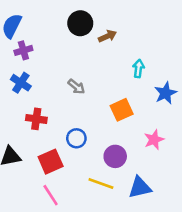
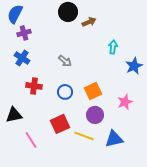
orange square: (122, 110) -> (93, 91), moved
blue circle: (76, 138) -> (65, 92), moved
red square: (51, 162) -> (60, 124), moved
pink line: (51, 195) -> (31, 140), moved

